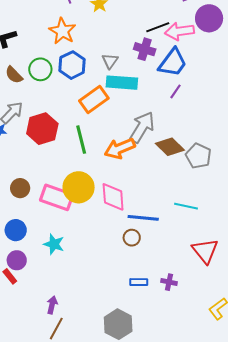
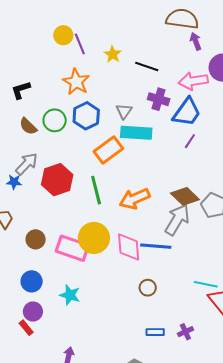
black line: (158, 27) -> (147, 67), moved, turned 40
gray arrow: (142, 127) -> (177, 220), moved
cyan line: (186, 206) -> (206, 284), moved
blue line: (143, 218) -> (156, 246), moved
purple cross: (169, 282) -> (185, 332), turned -35

